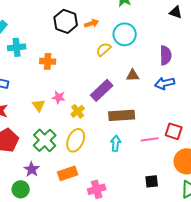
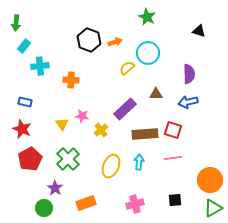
red square: (174, 131) -> (173, 130), moved
yellow ellipse: (76, 140) -> (111, 166), moved
orange rectangle: (68, 173) -> (86, 203), moved
pink cross: (97, 189) -> (135, 204), moved

